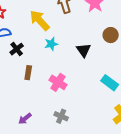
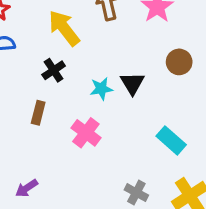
cyan star: (51, 44) -> (101, 89), moved
black cross: (17, 49) -> (54, 70), moved
gray cross: (61, 116) -> (136, 193), moved

